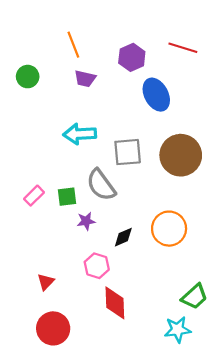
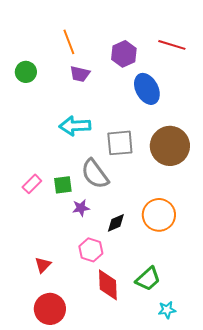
green trapezoid: (195, 297) -> (148, 279), moved
cyan star: (178, 330) -> (167, 310), size x0.7

